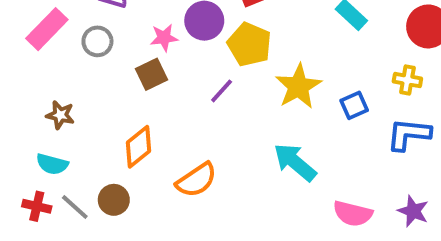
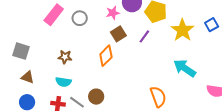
brown square: (151, 74) -> (118, 34), moved
blue square: (354, 105) -> (212, 25), moved
orange diamond: (138, 147) -> (106, 56), moved
orange semicircle: (196, 180) -> (158, 97), moved, turned -70

